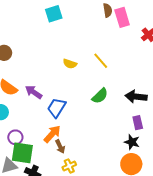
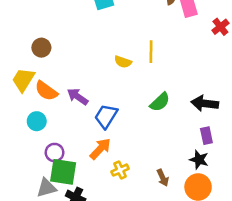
yellow line: (101, 61) -> (151, 52), moved, turned 42
brown arrow: (60, 147) -> (163, 178), moved
yellow cross: (69, 166) -> (120, 170), moved

